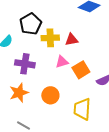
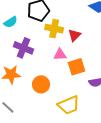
red triangle: (72, 40) -> (74, 35), turned -48
yellow trapezoid: (82, 109) -> (69, 105), turned -130

